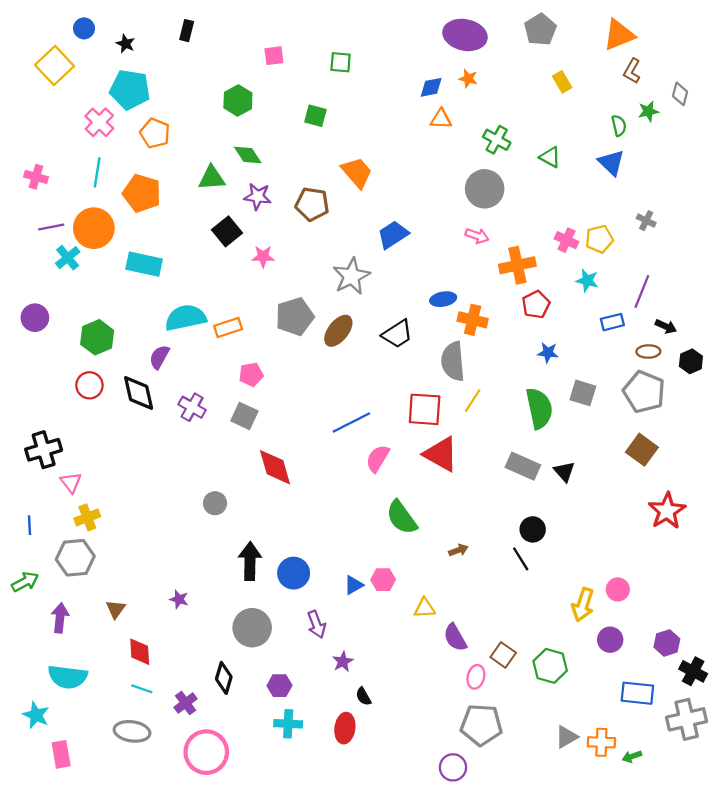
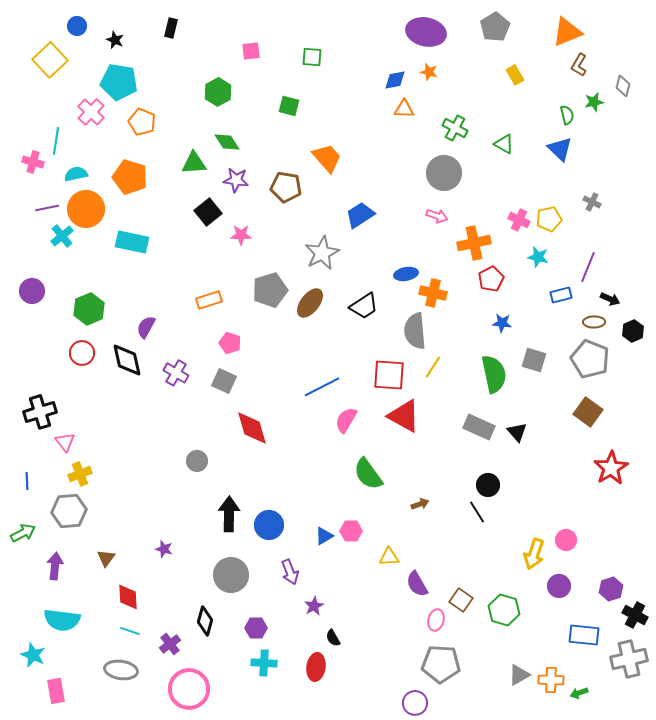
cyan line: (97, 172) -> (56, 141), moved
cyan semicircle: (186, 318) -> (76, 174), moved, size x0.6
pink pentagon: (251, 374) -> (230, 343), turned 30

